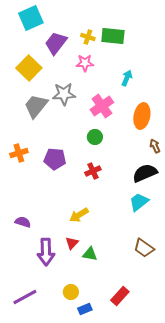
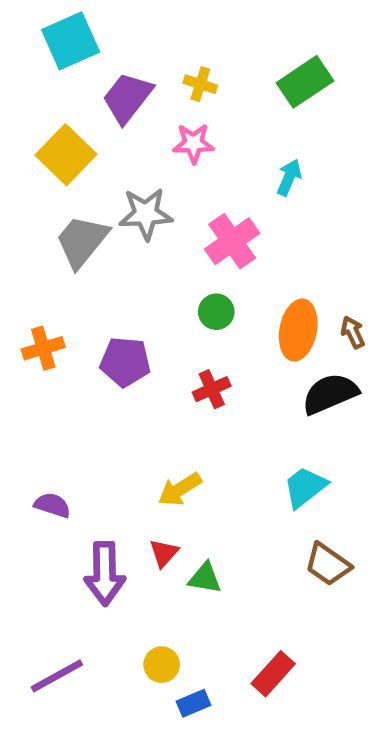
green rectangle: (113, 36) -> (305, 82), moved, turned -40
orange ellipse: (142, 116) -> (298, 330), moved
cyan trapezoid: (139, 202) -> (305, 487), moved

